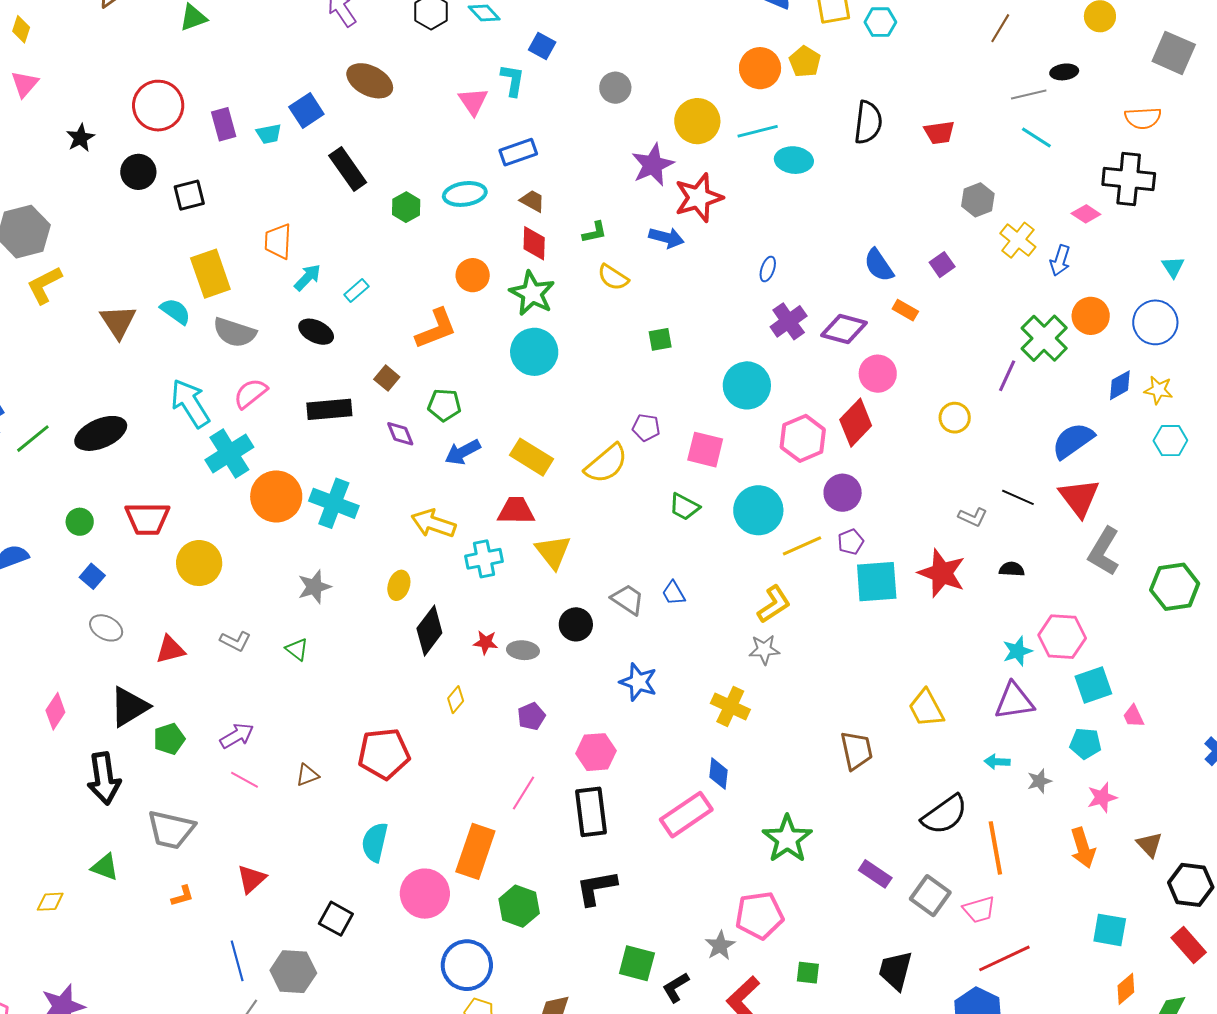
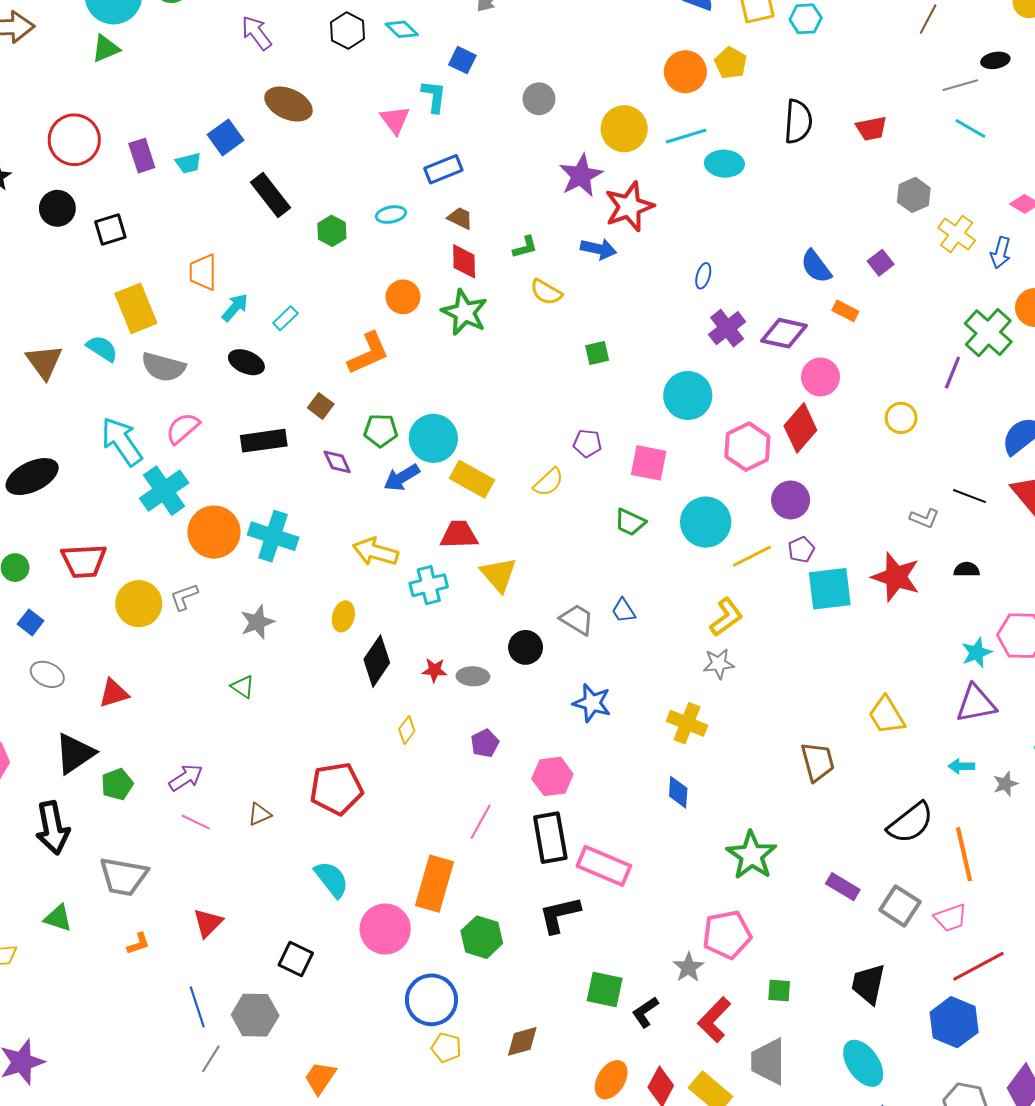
cyan ellipse: (465, 194) -> (391, 215), size x0.7
cyan circle: (534, 352) -> (433, 438), moved
yellow semicircle: (606, 464) -> (548, 482), size x0.7
gray L-shape: (235, 641) -> (184, 597), moved, turned 136
pink rectangle: (686, 815) -> (604, 866), moved, turned 60
cyan semicircle: (375, 842) -> (332, 879), turned 132

